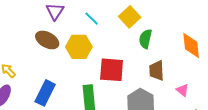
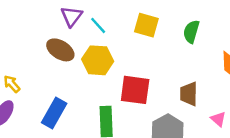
yellow square: (130, 17) -> (146, 25), moved, turned -35
cyan line: (92, 19) -> (98, 25), moved
green semicircle: (145, 39) -> (191, 32), moved

